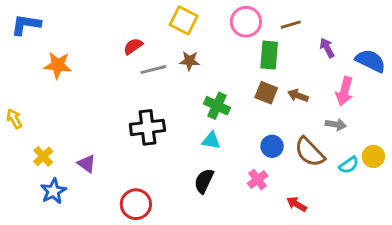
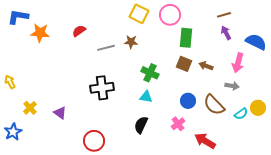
yellow square: (184, 20) -> (139, 14), moved
brown line: (291, 25) -> (224, 15), moved
red semicircle: (133, 46) -> (79, 31), moved
orange star: (58, 65) -> (40, 33), moved
blue star: (53, 191) -> (13, 132), moved
red arrow: (297, 204) -> (205, 141), size x1.5

